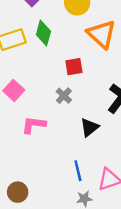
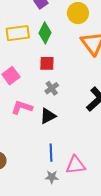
red square: (74, 67) -> (47, 63), moved
black triangle: (89, 127) -> (48, 116), moved

